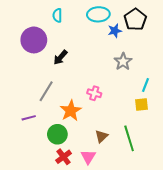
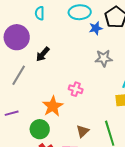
gray star: (123, 61) -> (104, 58), turned 30
gray line: (46, 91) -> (19, 75), moved

